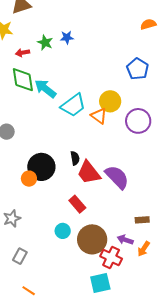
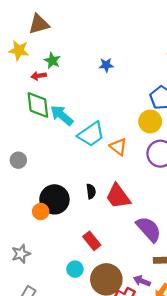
blue star: (67, 37) -> (106, 65), moved
green star: (45, 43) -> (52, 61), moved
yellow circle: (110, 101) -> (150, 121), moved
red trapezoid: (89, 173) -> (118, 196), moved
purple semicircle: (117, 177) -> (149, 229), moved

